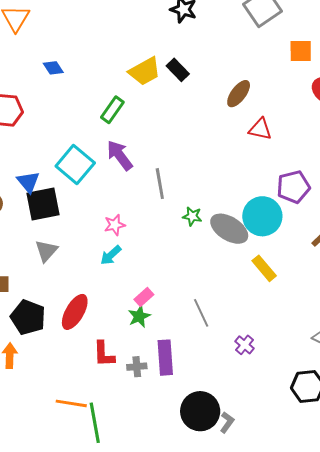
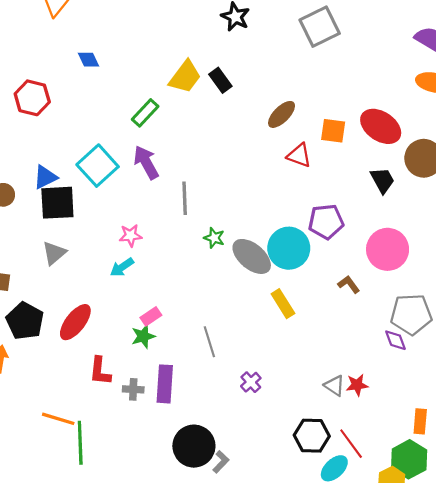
orange square: (301, 51) -> (333, 131), moved
yellow trapezoid: (145, 71) -> (185, 77), turned -32
blue triangle: (28, 182) -> (45, 177), turned 35

